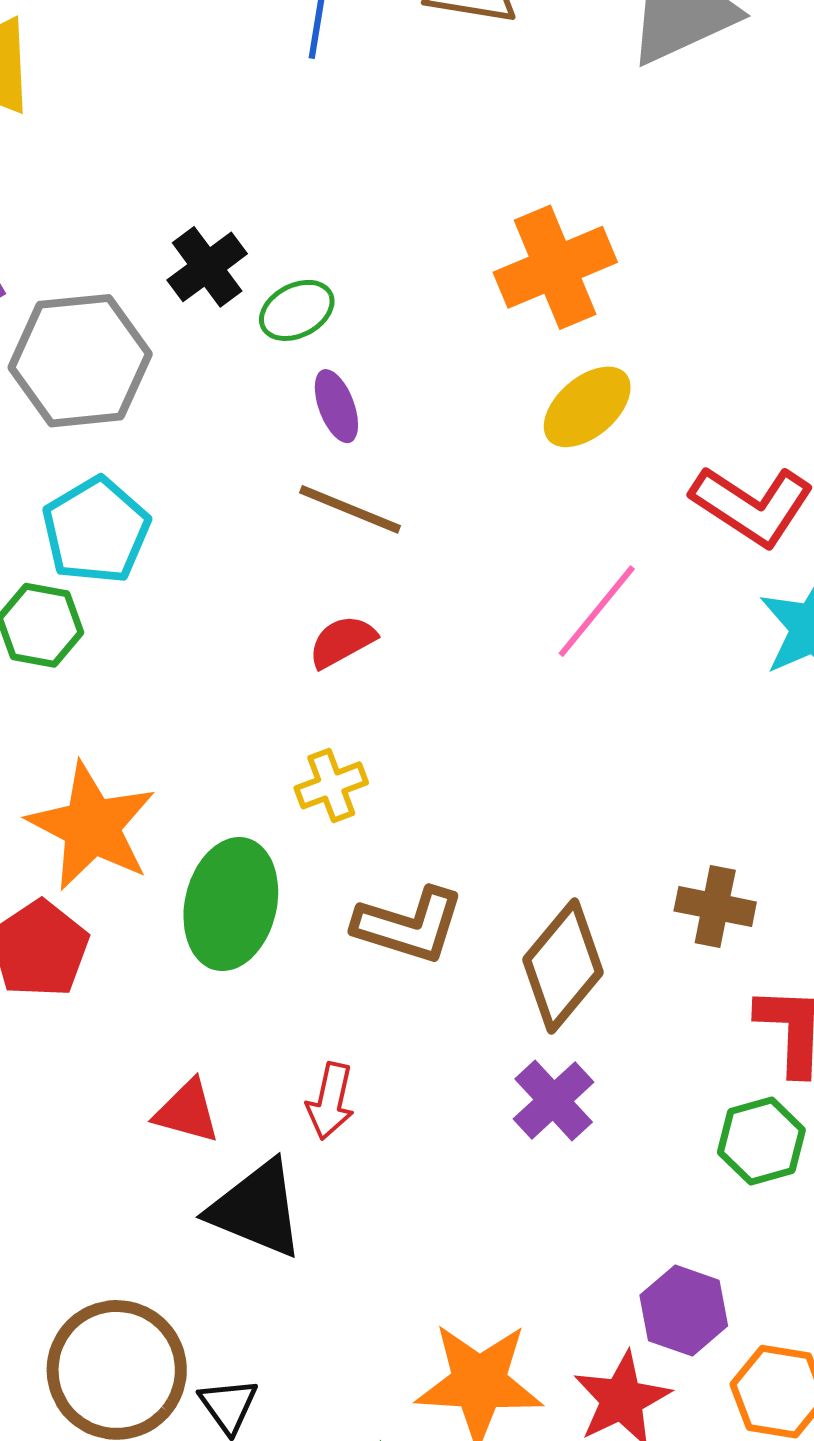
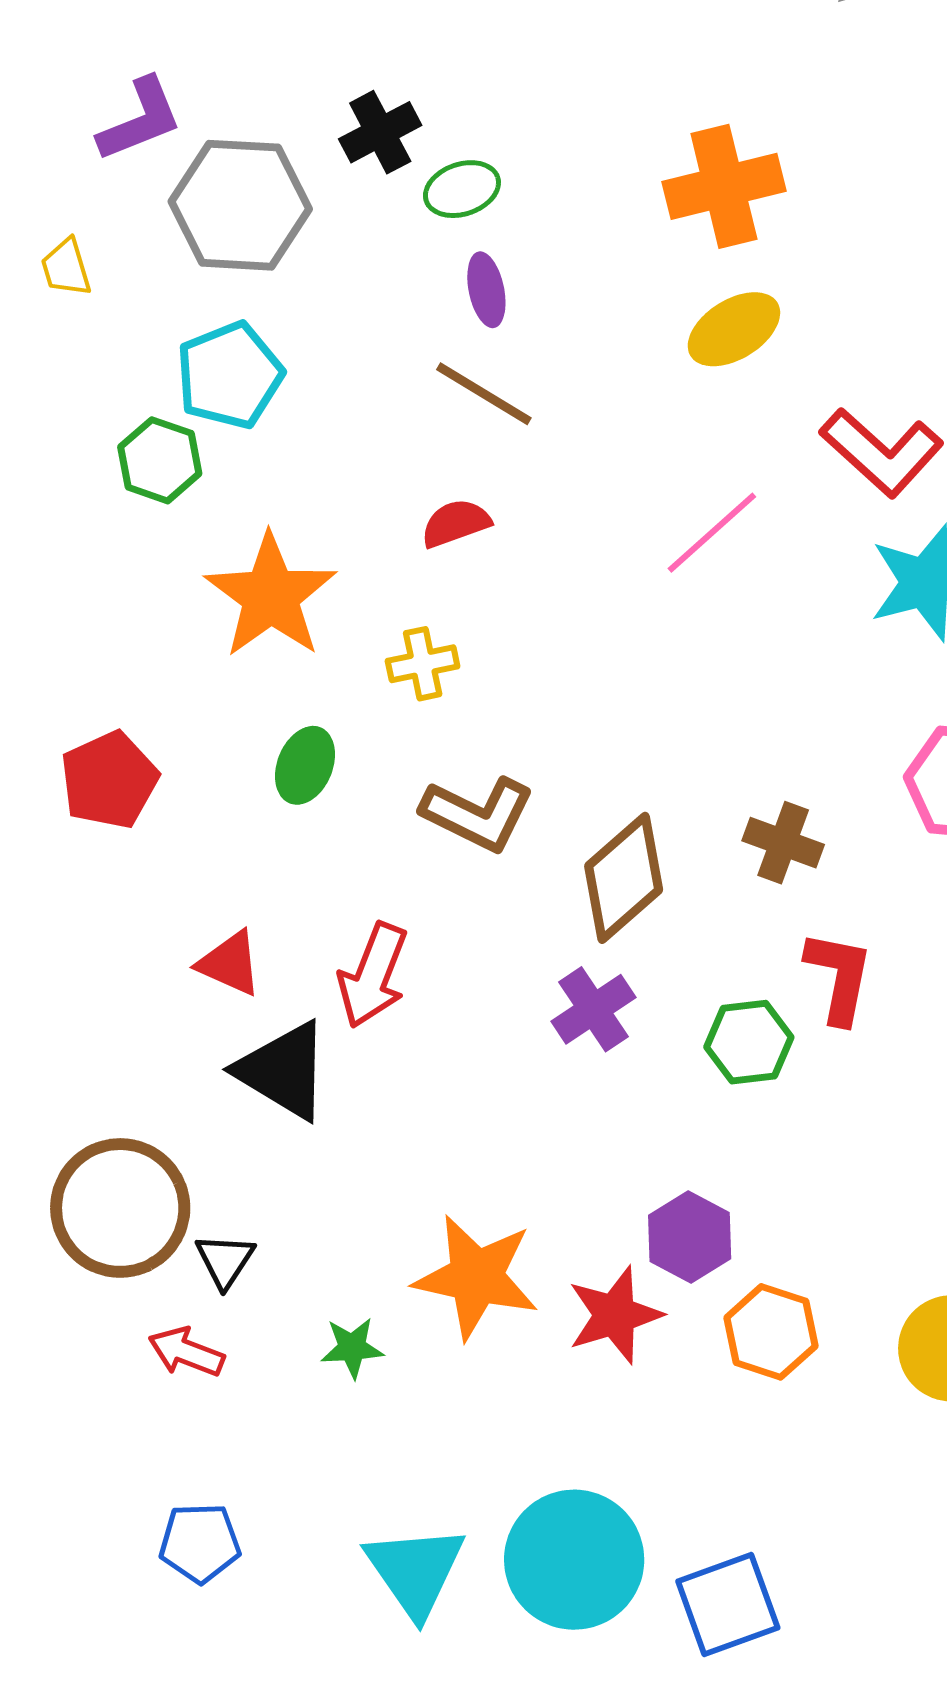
orange star: (92, 826) -> (271, 596), moved
green ellipse: (231, 904) -> (305, 765), size x0.6
red arrow: (330, 1101) -> (373, 975), size x1.4
green hexagon: (761, 1141) -> (749, 1042), moved

